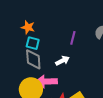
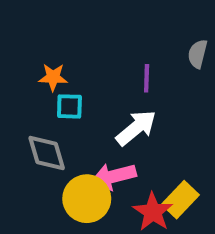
gray diamond: (33, 59) -> (47, 153), moved
white arrow: (62, 61) -> (136, 128), size x1.5

